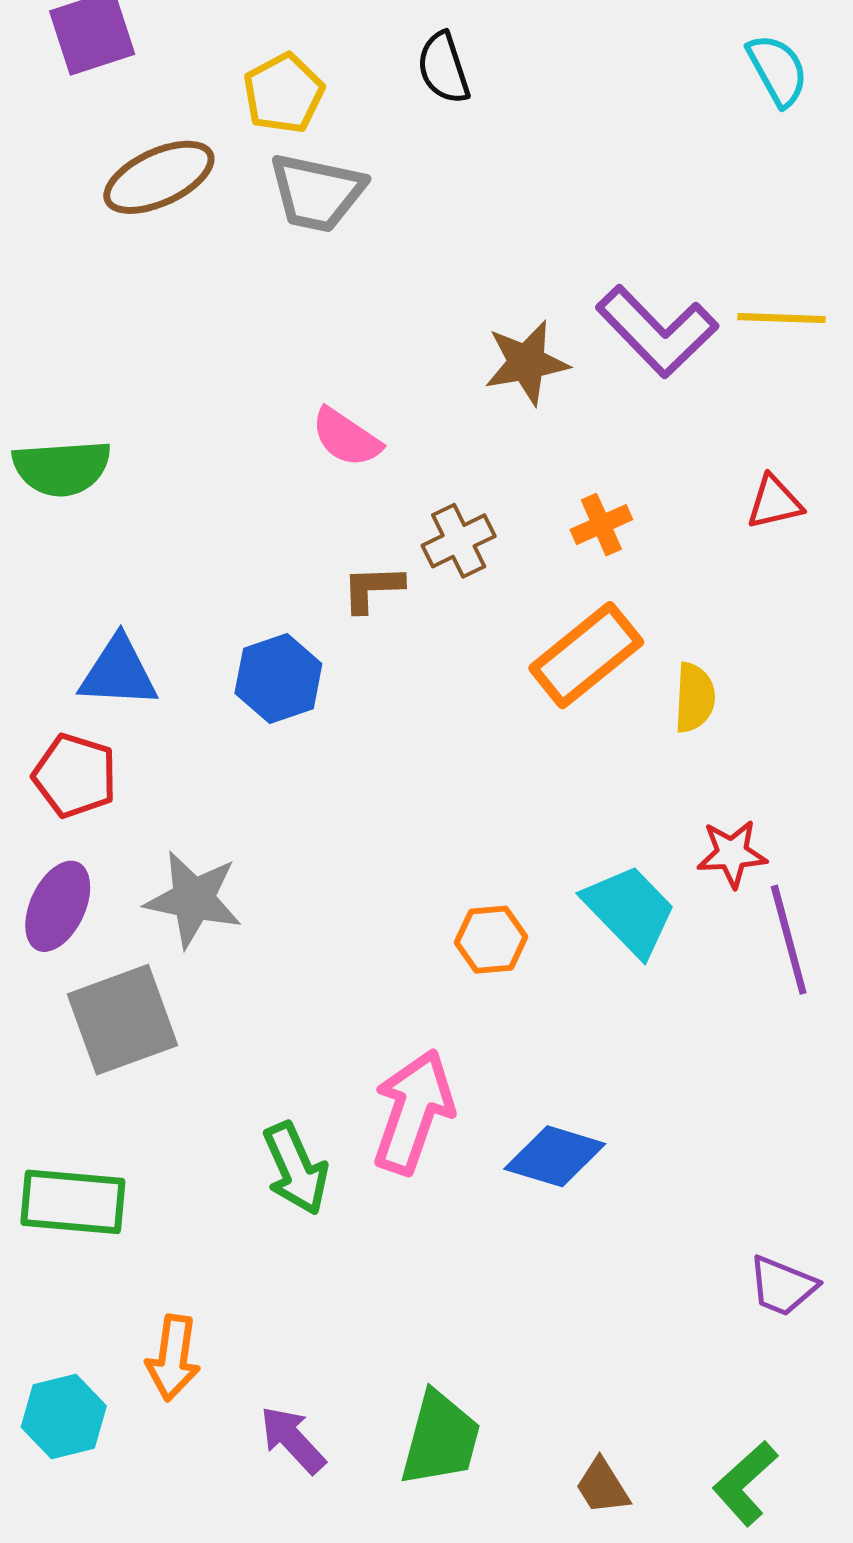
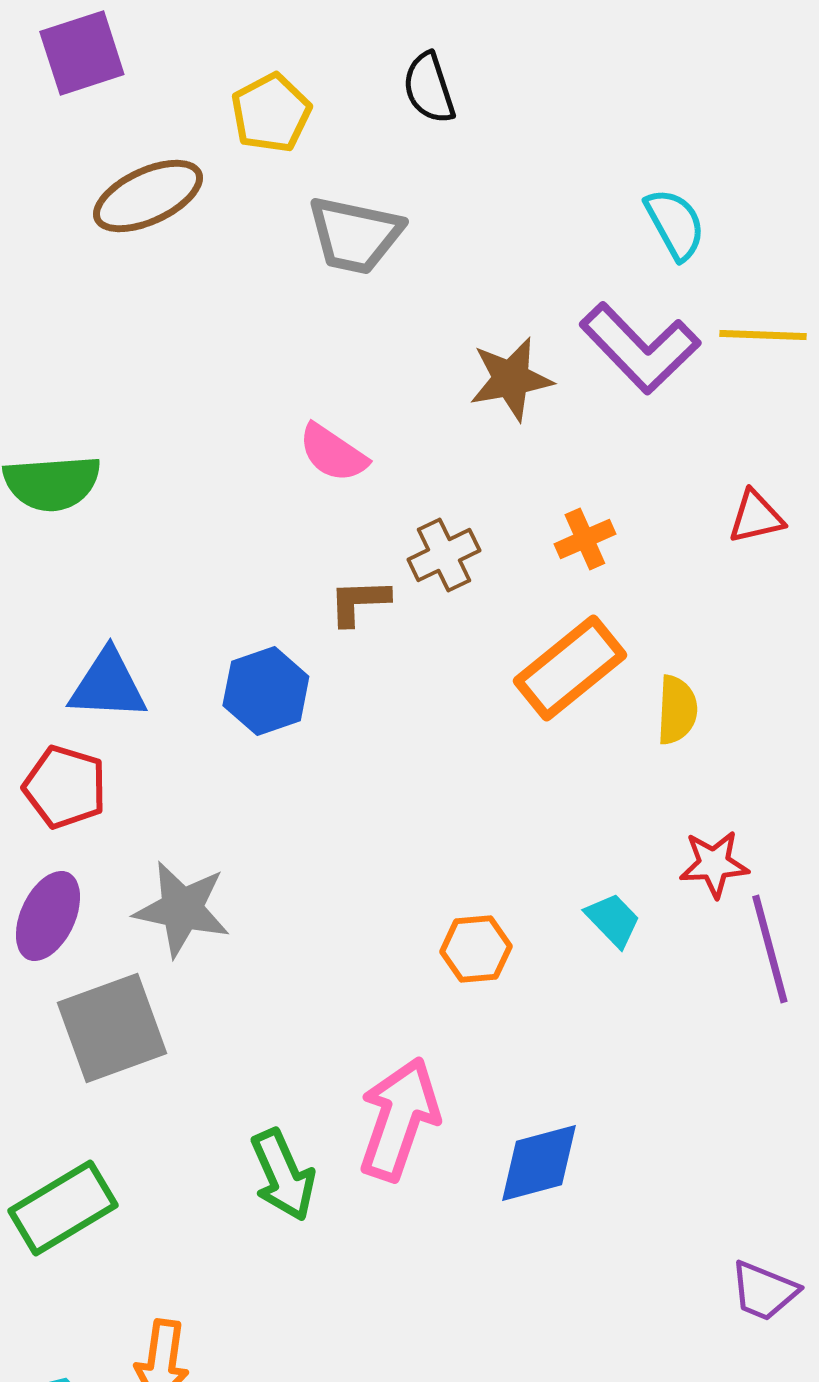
cyan semicircle: (778, 70) -> (675, 224), moved
gray trapezoid: (317, 193) -> (355, 235), moved
cyan trapezoid: (630, 910) -> (613, 920), size x0.6
blue diamond: (555, 1156) -> (539, 1163), turned -32
green rectangle: (73, 1202) -> (63, 1208), turned -36

